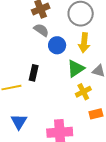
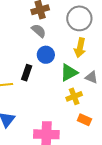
blue circle: (57, 45) -> (46, 55), moved
orange rectangle: (96, 114) -> (84, 120), turned 32

